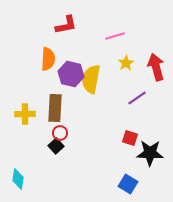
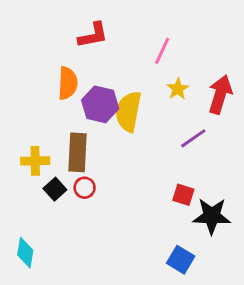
pink line: (115, 36) -> (162, 51), turned -48
red arrow: (156, 67) -> (220, 94), turned 32
black square: (56, 146) -> (55, 189), moved

